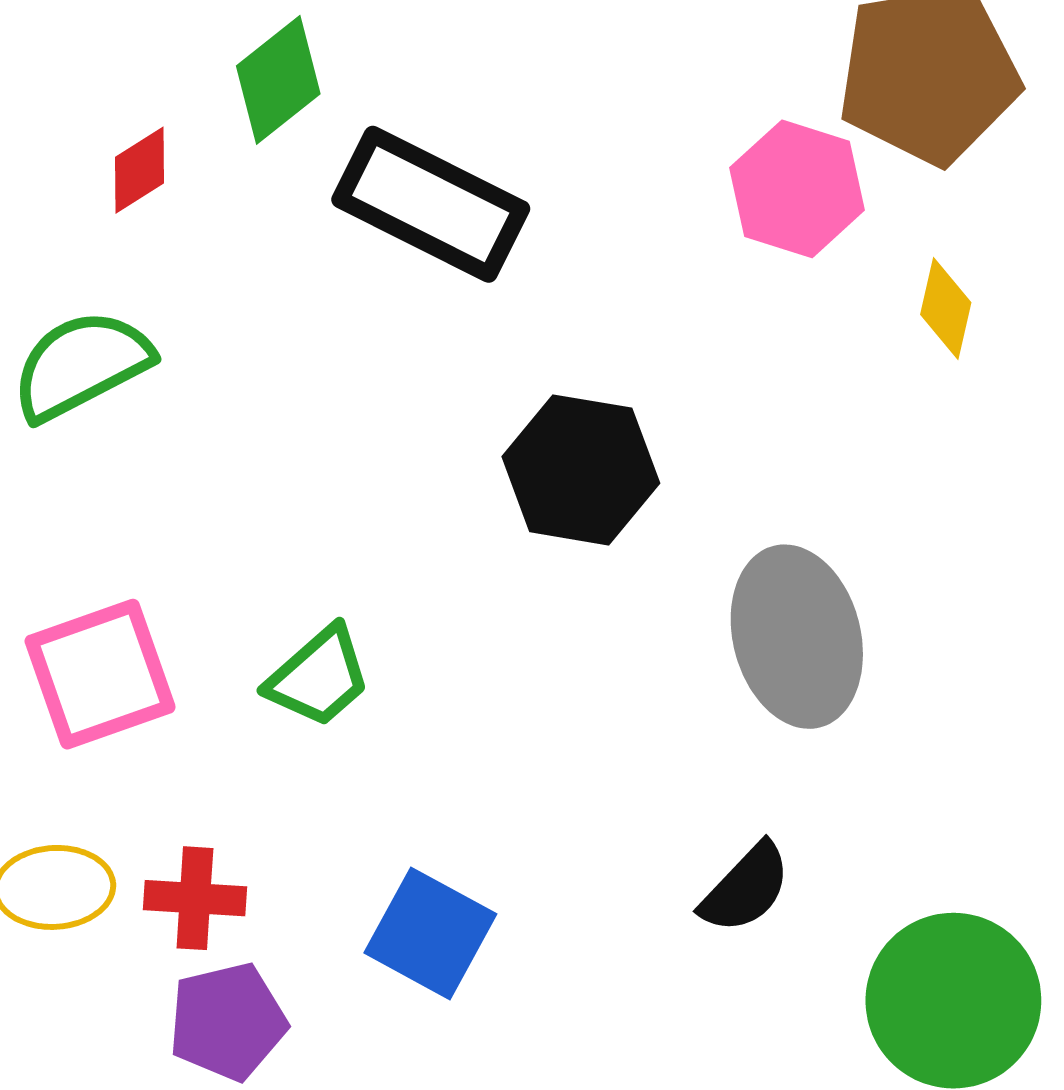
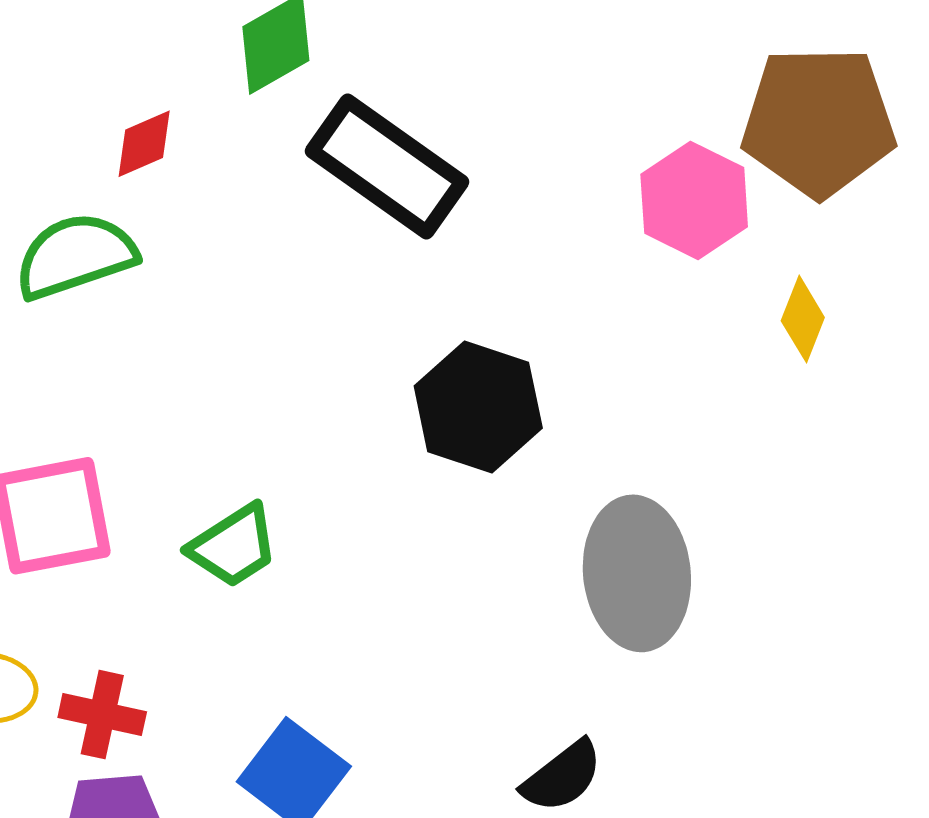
red diamond: (140, 170) -> (144, 144), moved

